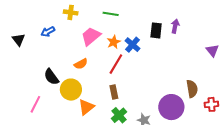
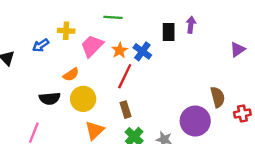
yellow cross: (71, 12) -> (66, 31), moved
purple triangle: (212, 50) -> (238, 49), turned 40
orange semicircle: (81, 64) -> (71, 75), moved
black semicircle: (51, 77) -> (50, 98), turned -54
yellow circle: (71, 90) -> (83, 99), moved

